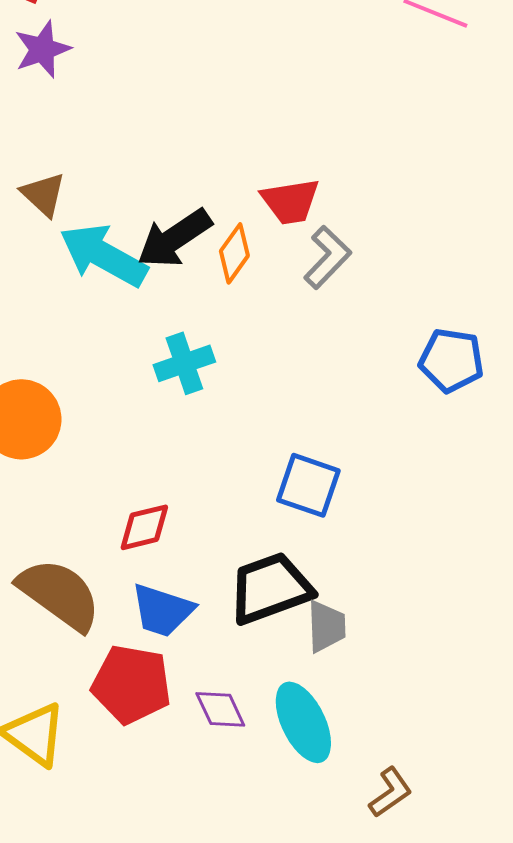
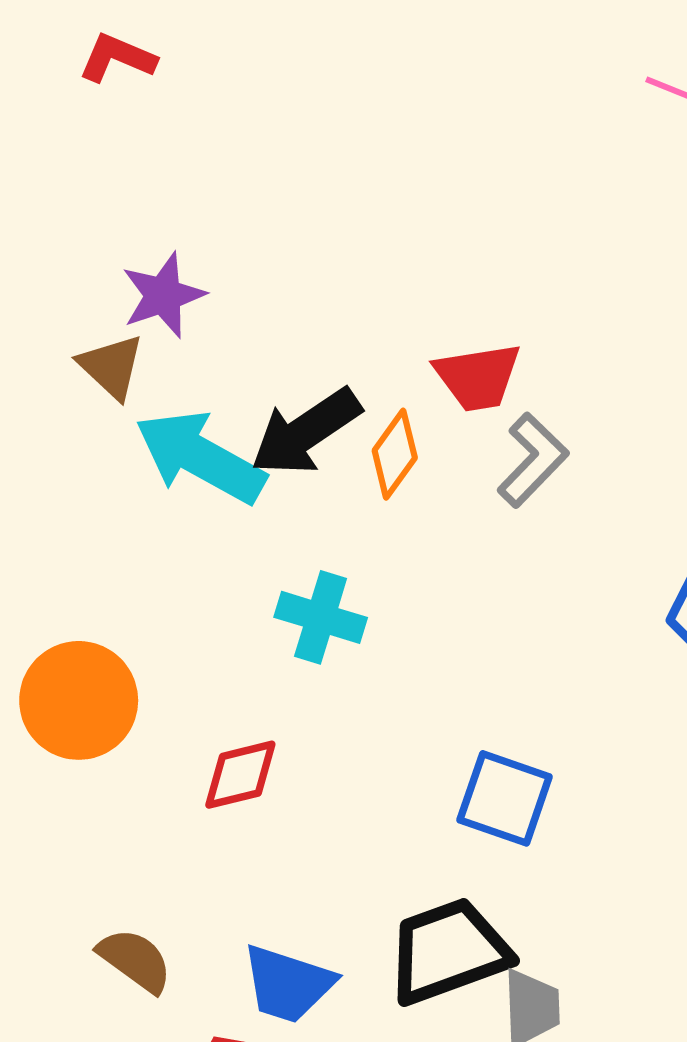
purple star: (42, 49) -> (163, 295), moved
cyan cross: (184, 363) -> (321, 617), turned 36
red diamond: (144, 527) -> (240, 775), moved
brown semicircle: (59, 594) -> (135, 960), size x0.6

